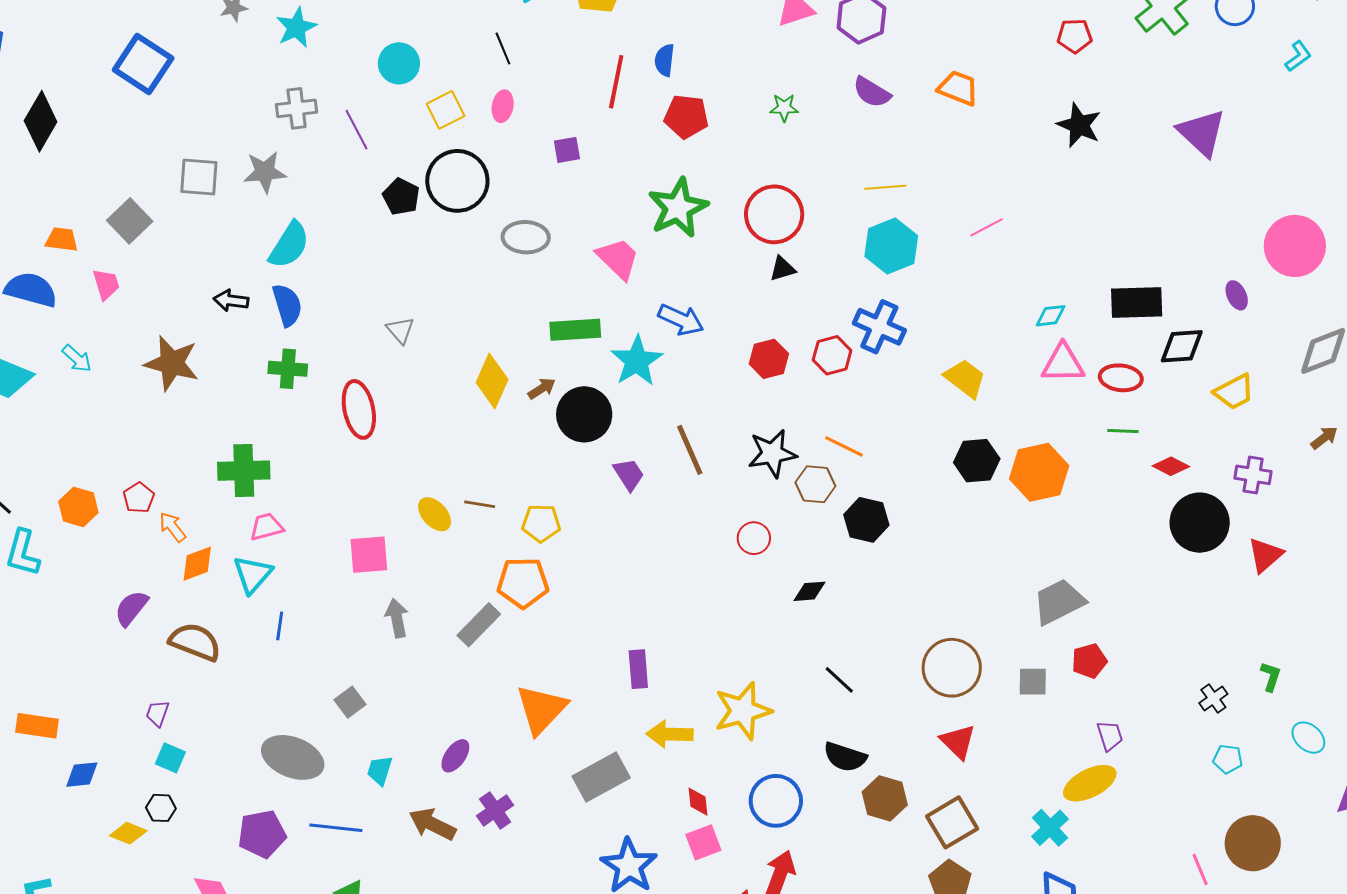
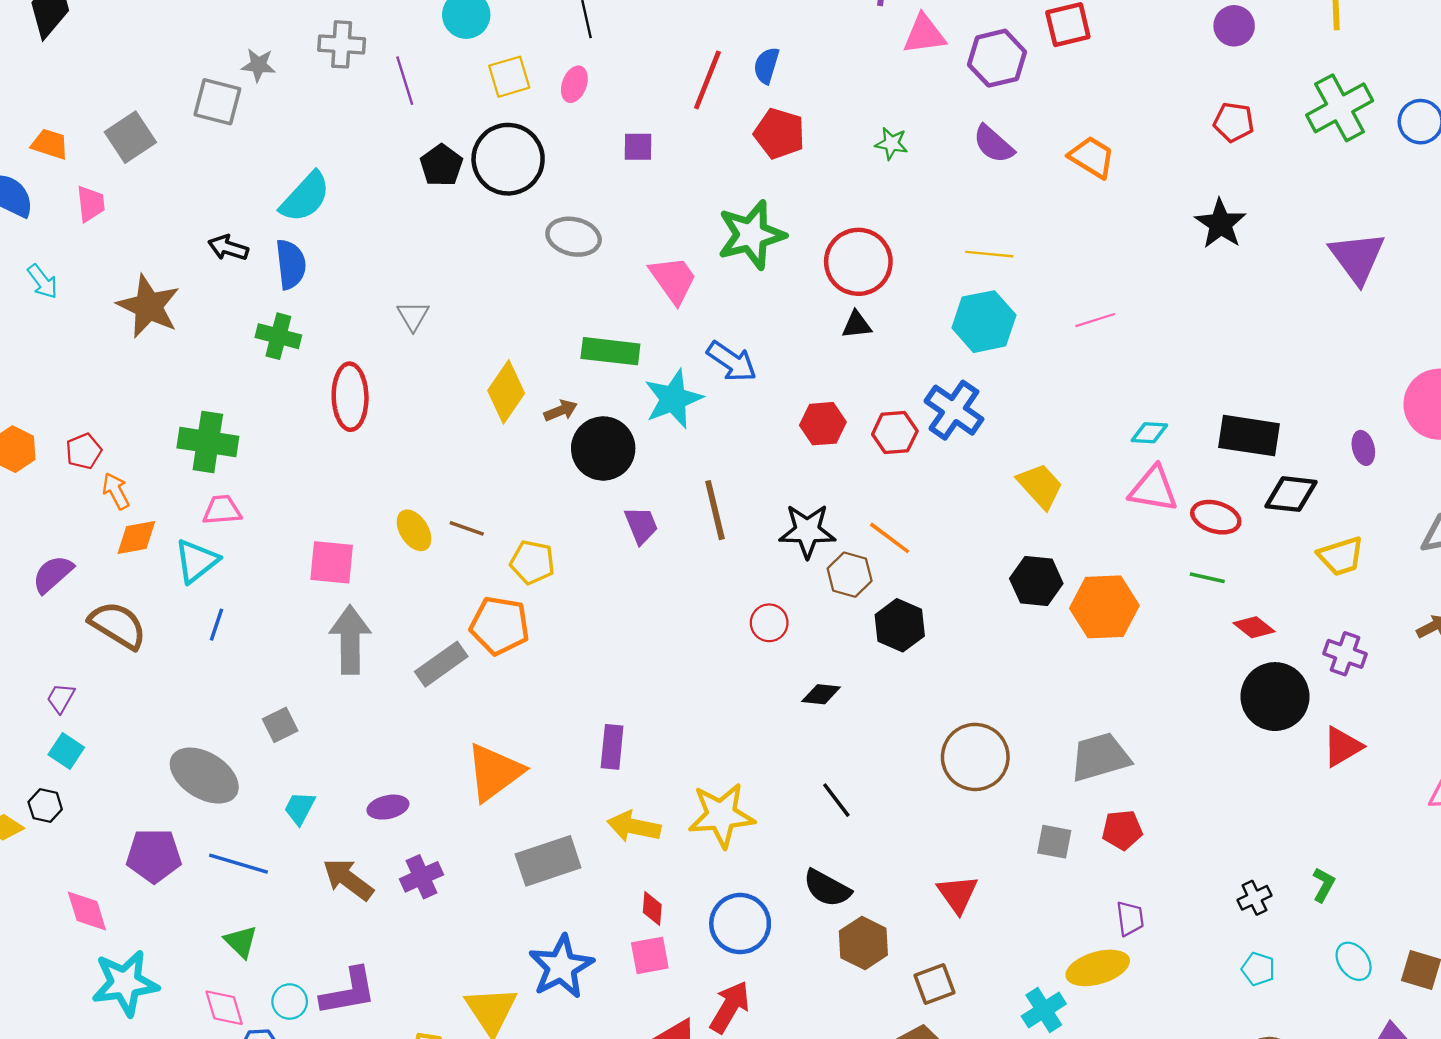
gray star: (265, 172) -> (258, 65), moved, size x0.7
gray arrow: (397, 618) -> (350, 640), size x1.5
brown circle: (952, 668) -> (975, 757), moved
purple ellipse: (455, 756) -> (388, 807), turned 32
brown square: (952, 822) -> (934, 984), size x0.7

